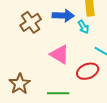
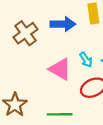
cyan arrow: (83, 27) -> (86, 60), moved

